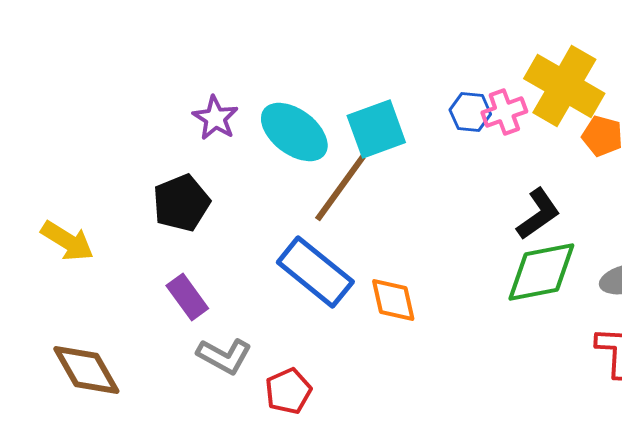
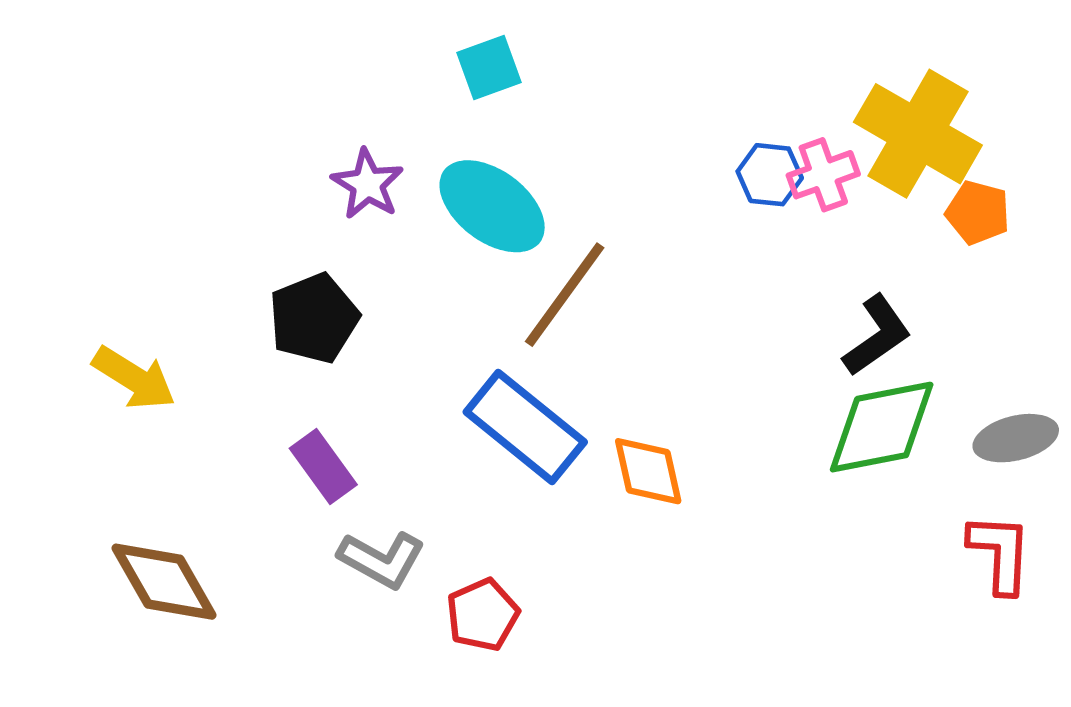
cyan square: (376, 129) -> (489, 67), moved, size x0.7

